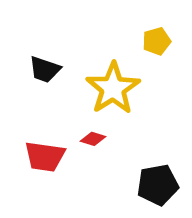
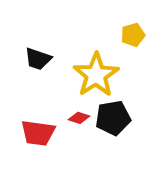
black pentagon: (158, 185) -> (113, 118), moved

